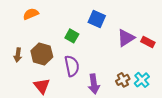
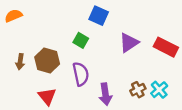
orange semicircle: (31, 14) -> (13, 16), moved
blue square: (97, 19) -> (99, 16), moved
purple triangle: (126, 38) -> (129, 43), moved
red rectangle: (148, 42) -> (166, 47), size x1.5

